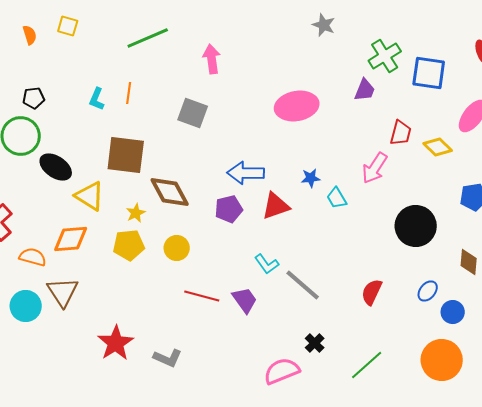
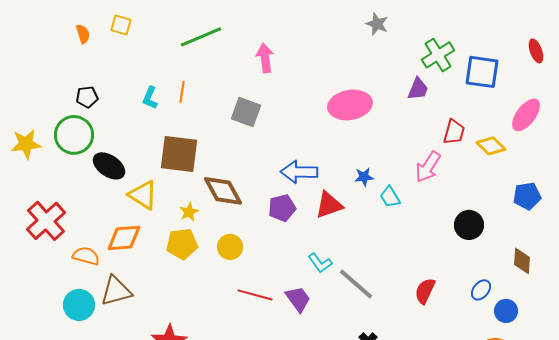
black circle: (416, 226) -> (469, 225), size x0.7
brown triangle: (63, 292) -> (116, 291), turned 48

